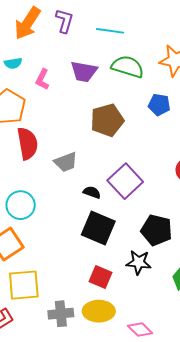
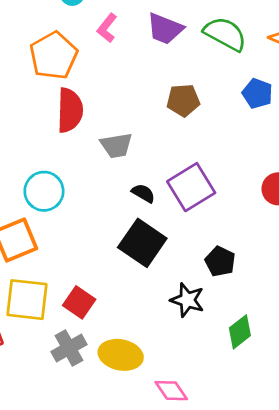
brown pentagon: (107, 120) -> (183, 100), size x0.7
black pentagon: (157, 230) -> (220, 261), size x0.7
red square: (100, 277) -> (79, 302), moved
gray cross: (61, 314) -> (69, 348), turned -35

